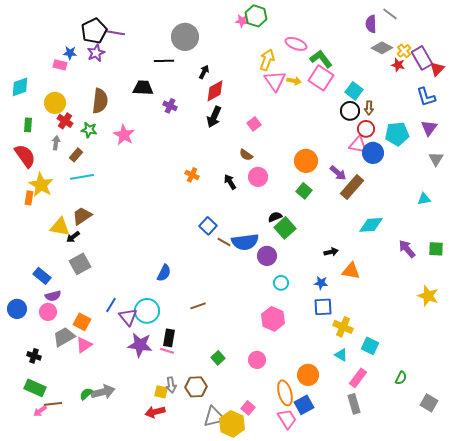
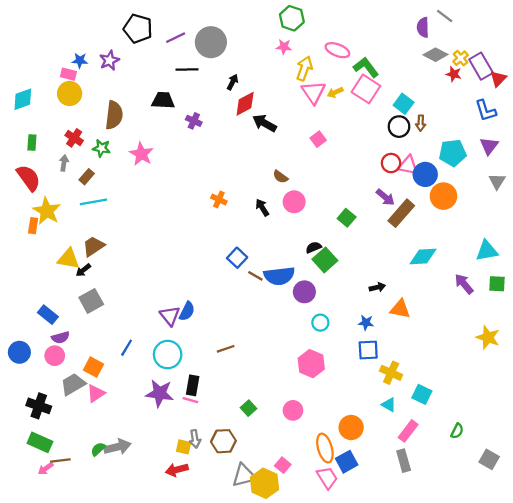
pink star: (242, 21) -> (284, 47), moved
black pentagon: (94, 31) -> (138, 29), moved, turned -30
purple line: (116, 33) -> (176, 38), moved, turned -36
yellow arrow: (294, 81) -> (335, 92), turned 144
yellow circle: (55, 103) -> (70, 93), moved
black arrow: (214, 117) -> (264, 123), moved, turned 95
pink square: (254, 124) -> (318, 139), moved
red circle: (366, 129) -> (391, 163), moved
orange circle: (306, 161) -> (443, 196), moved
cyan triangle: (424, 199) -> (487, 251), moved, size x1.5
purple triangle: (128, 317) -> (170, 316), moved
black cross: (34, 356) -> (39, 406), size x1.5

